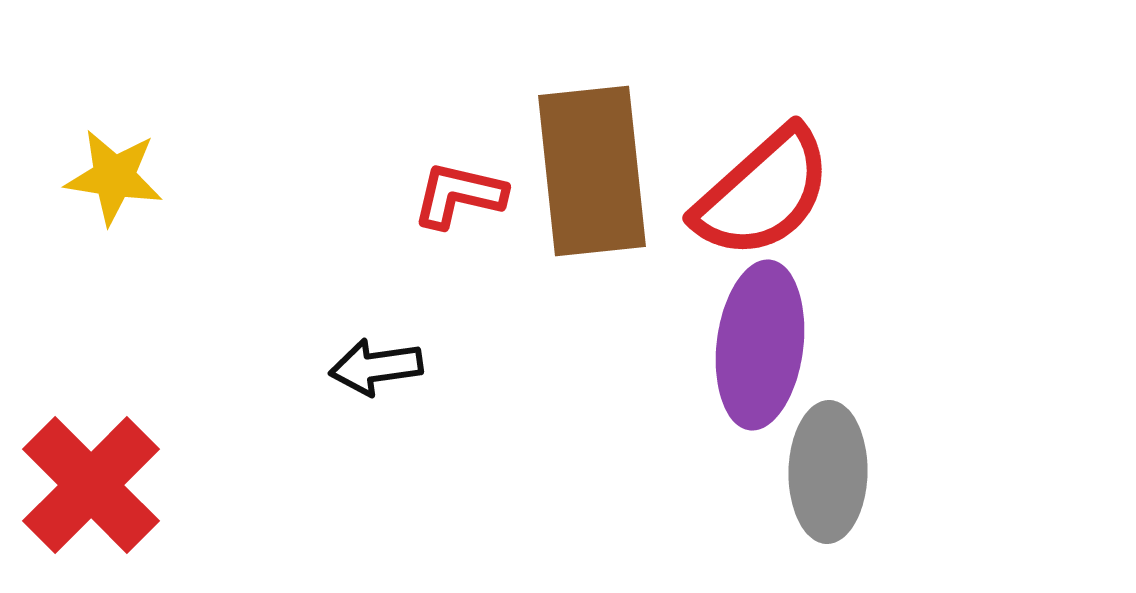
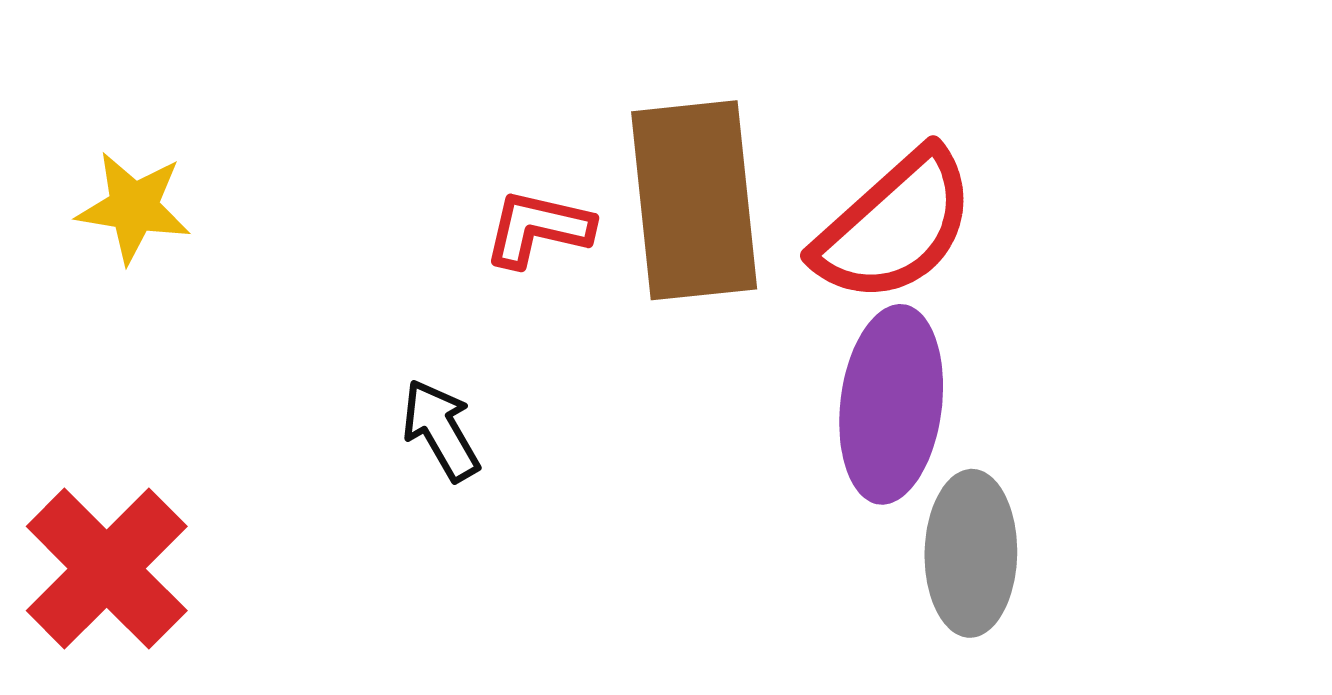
black arrow: (376, 367) -> (441, 430), turned 68

